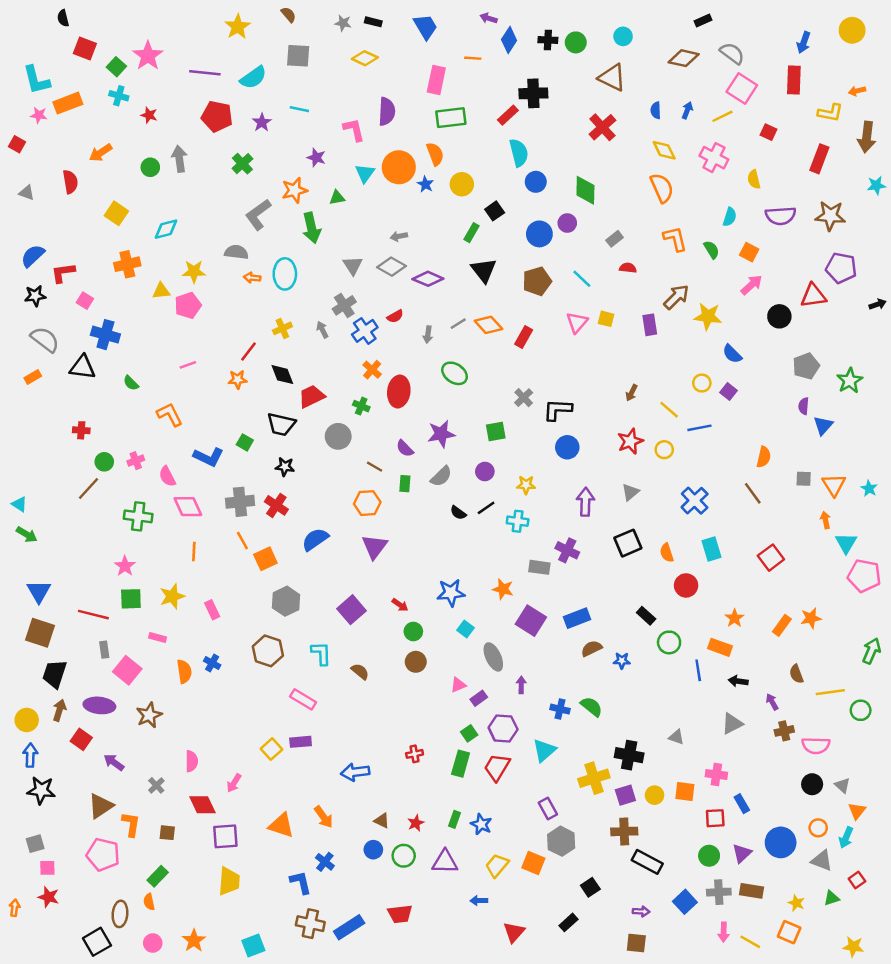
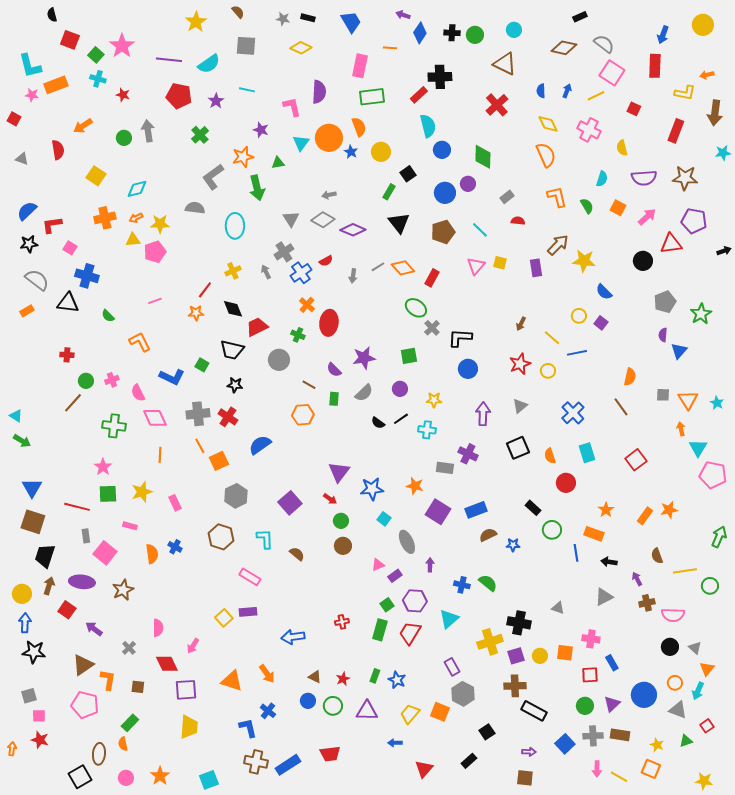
orange arrow: (252, 278) -> (136, 218), moved, turned -32
pink arrow: (752, 285) -> (647, 217), moved
green ellipse: (455, 373) -> (416, 308), moved
purple triangle: (375, 547) -> (339, 472), moved

